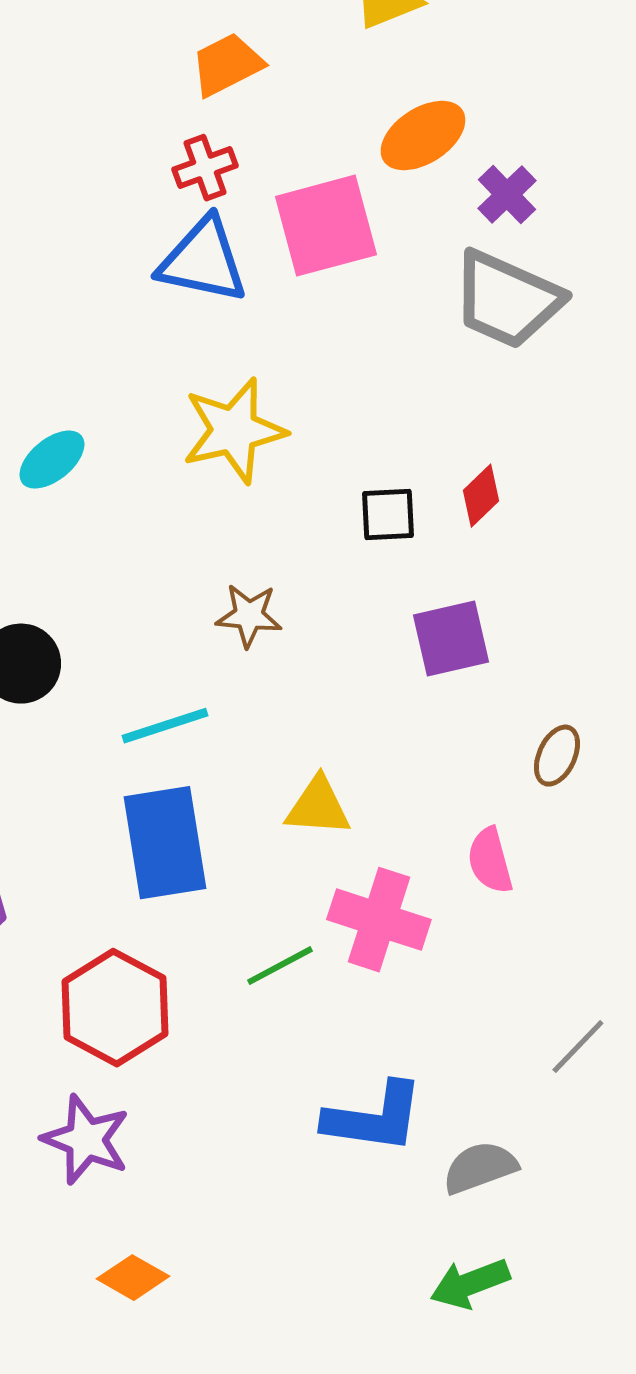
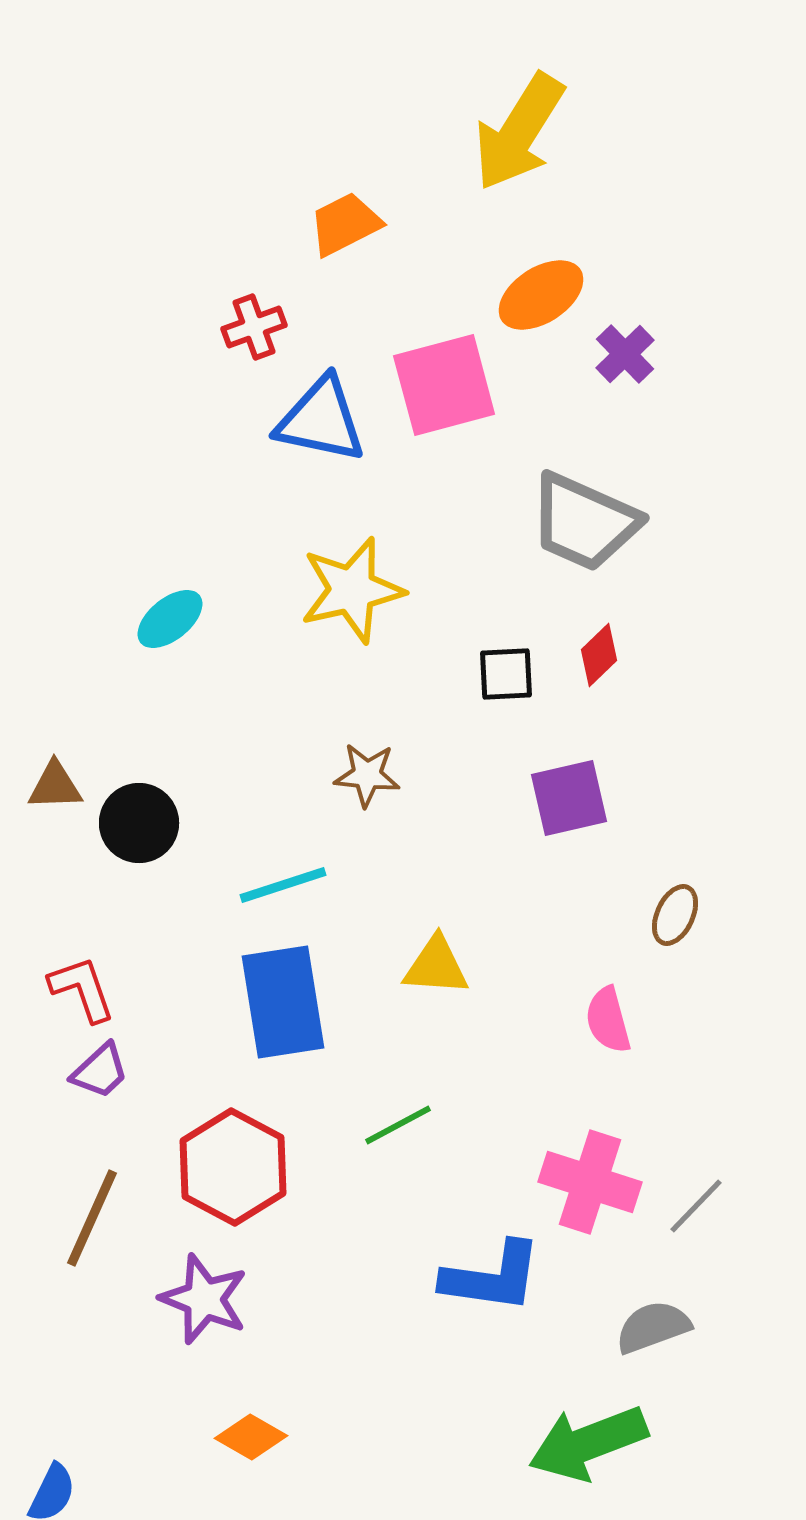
red cross: (205, 168) -> (254, 327), moved
gray trapezoid: (507, 300) -> (584, 522), moved
pink cross: (379, 920) -> (590, 1182), moved
gray semicircle: (480, 1168) -> (653, 1327), moved
green arrow: (470, 1284) -> (588, 1443), size x1.5

